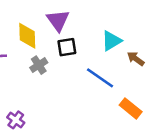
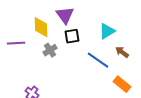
brown arrow: (136, 59) -> (122, 52), moved

